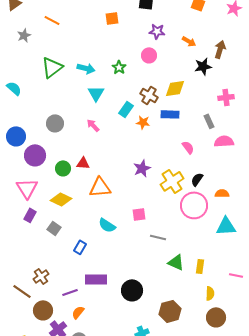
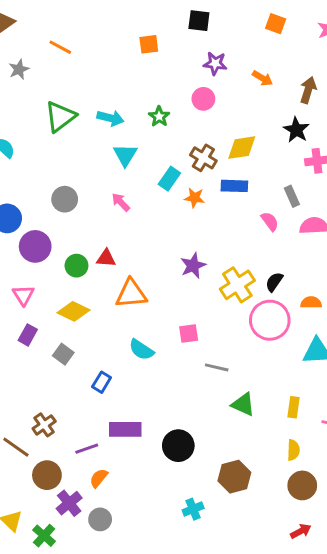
black star: (203, 66) -> (296, 130), moved, turned -30
pink semicircle: (188, 147) -> (270, 221), moved
pink triangle: (27, 188) -> (23, 295), size x0.7
yellow rectangle: (200, 266) -> (293, 407), moved

